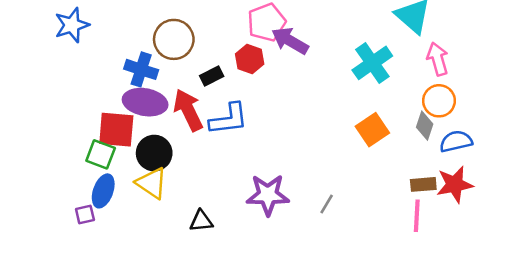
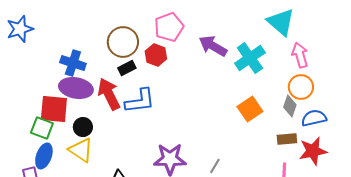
brown circle: (174, 39) -> (123, 42), moved
purple arrow: (290, 41) -> (213, 46), moved
black circle: (154, 153) -> (83, 127), size x0.7
brown rectangle: (423, 184) -> (287, 139), moved

